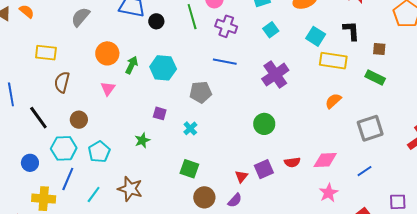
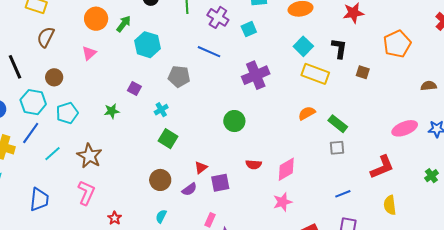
cyan square: (271, 30) -> (249, 29), moved
green arrow: (132, 65) -> (124, 24), moved
green rectangle: (375, 77) -> (338, 124), moved
gray square: (370, 128) -> (337, 148), size x0.6
pink diamond: (325, 160) -> (286, 169), turned -40
green square: (189, 169) -> (168, 139), moved
purple square: (264, 169) -> (220, 183), moved
blue line: (365, 171) -> (343, 194), moved

